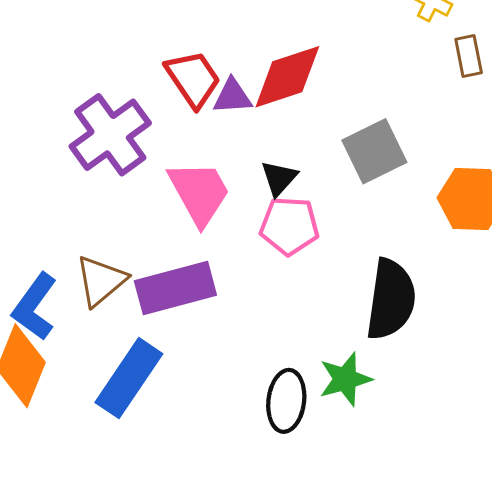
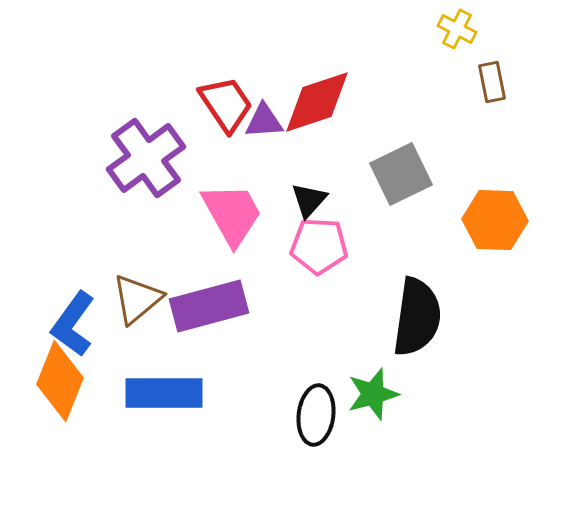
blue rectangle: (129, 378) -> (164, 393), turned 56

